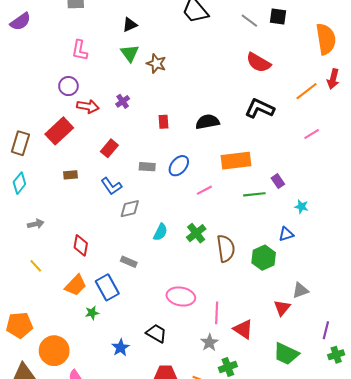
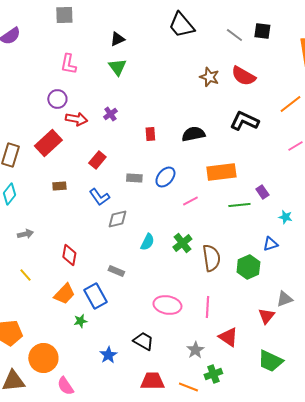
brown star: (156, 64) -> (209, 77), moved
pink line: (217, 313) -> (207, 307), moved

